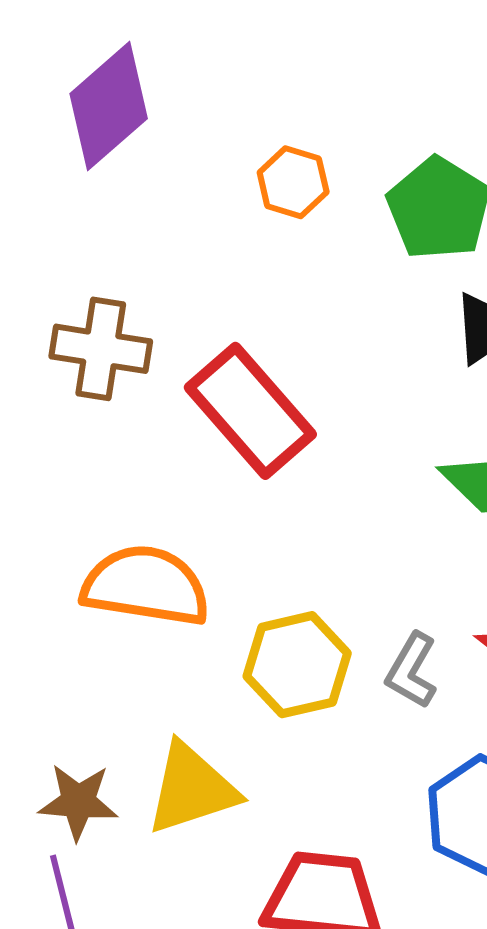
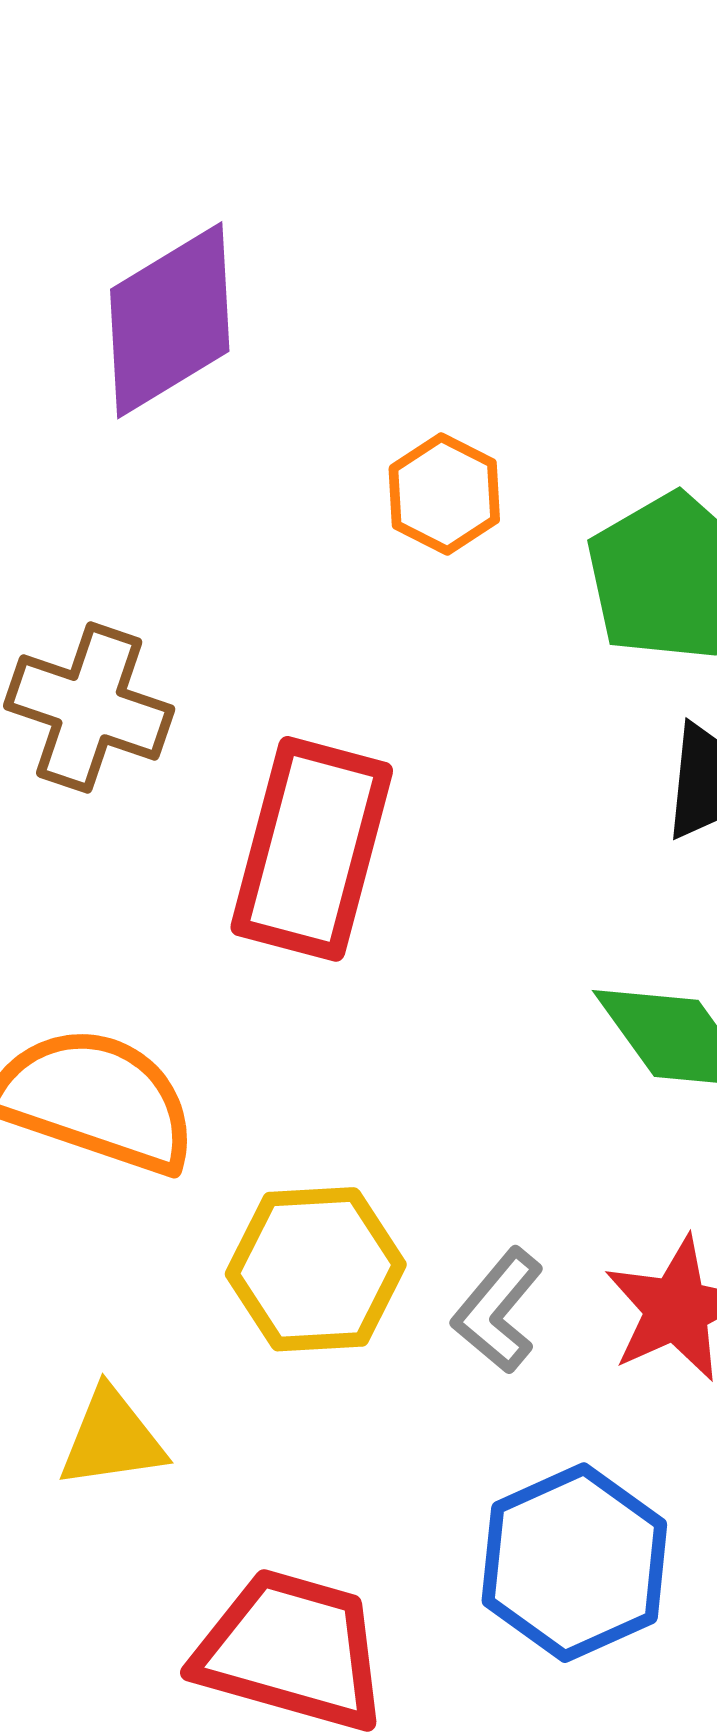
red rectangle: (250, 411) -> (312, 849), turned 46
yellow triangle: (192, 789) -> (112, 1439), size x0.7

